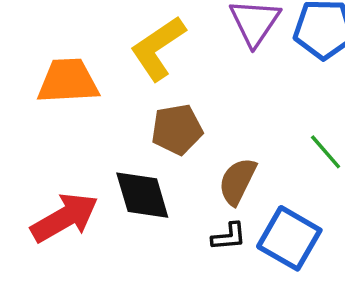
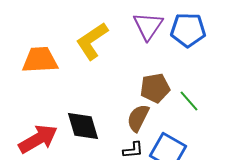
brown pentagon: (177, 129) -> (155, 88), moved

